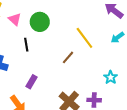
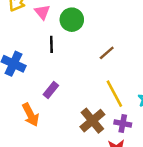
yellow line: (84, 38) -> (114, 94), moved
brown line: (68, 57) -> (107, 53), moved

